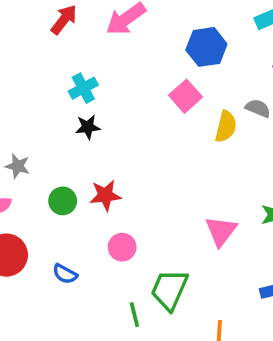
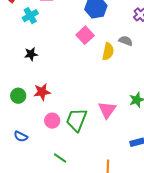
cyan cross: (83, 88) -> (30, 16), moved
green trapezoid: (169, 290) -> (76, 120), moved
green line: (134, 315) -> (60, 158), turned -40

